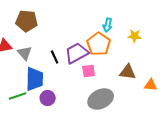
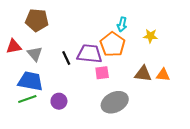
purple trapezoid: (77, 53) -> (89, 54), turned 35
blue trapezoid: (35, 79) -> (31, 81), moved, turned -80
orange triangle: (151, 85) -> (163, 75), moved

